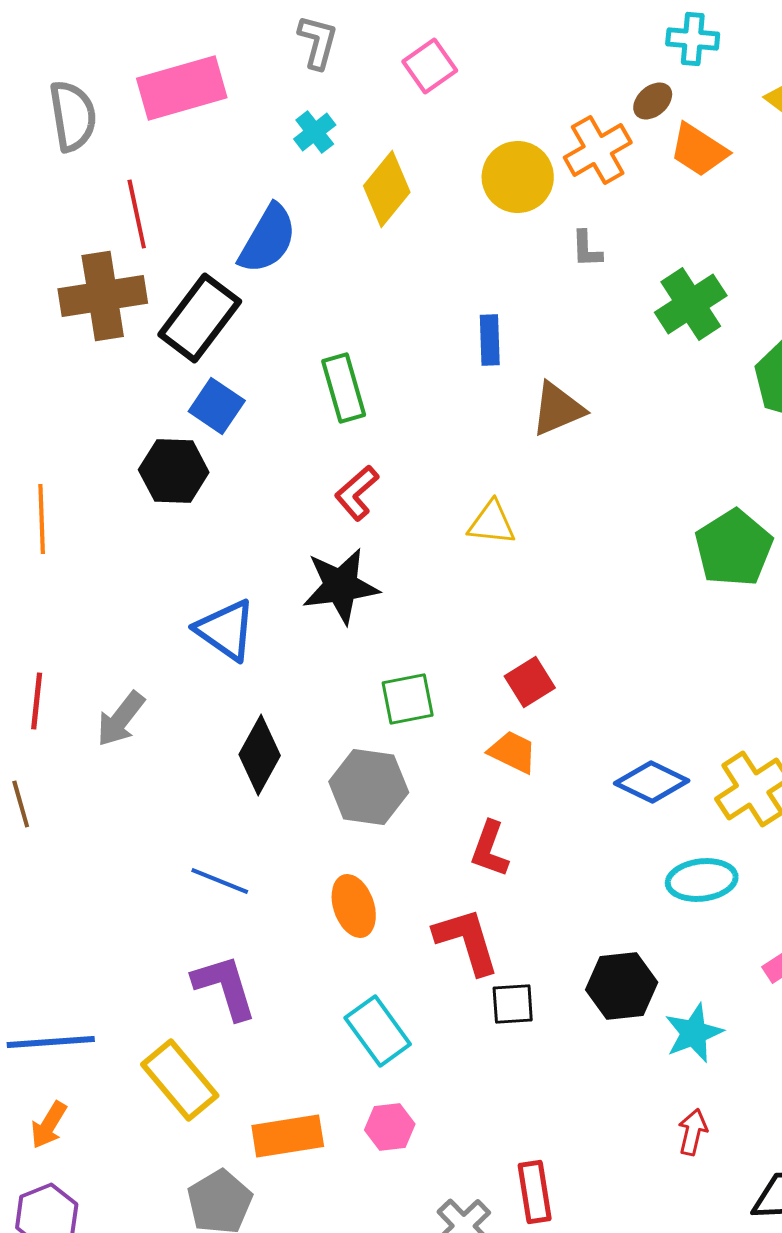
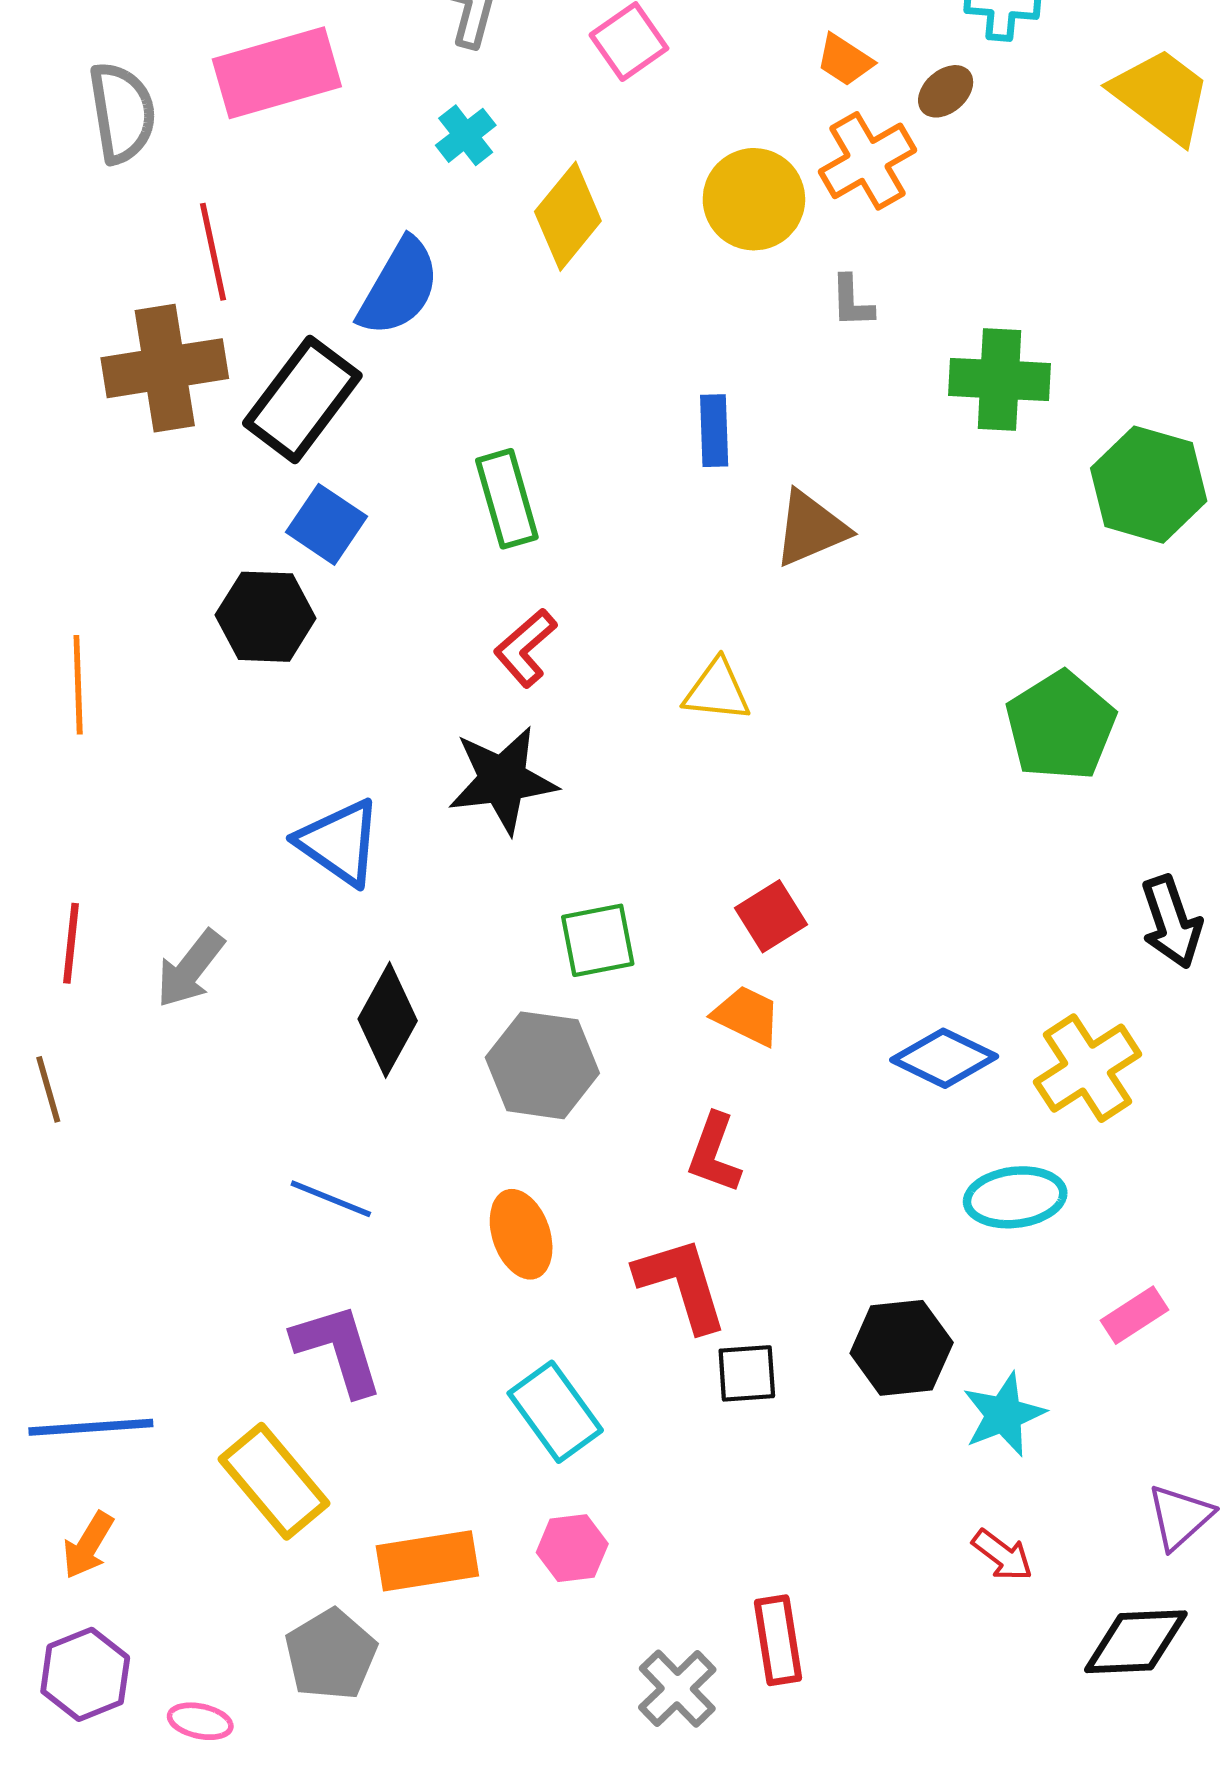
orange trapezoid: (699, 150) -> (845, 60), moved, size x0.7
green cross: (691, 304) -> (1000, 380), turned 36
red arrow: (693, 1132) -> (1002, 1555), turned 114

